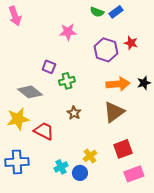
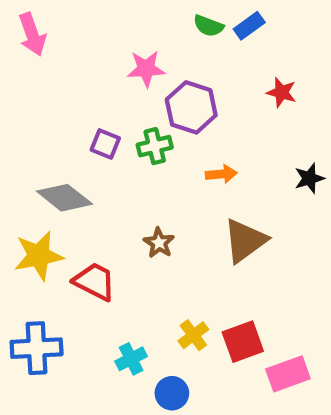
purple hexagon: (106, 50) -> (191, 107), moved
green cross: (67, 81) -> (155, 146), moved
orange arrow: (118, 84) -> (221, 174), moved, size x0.6
red square: (123, 149) -> (243, 342), moved
blue circle: (80, 173) -> (172, 393), moved

